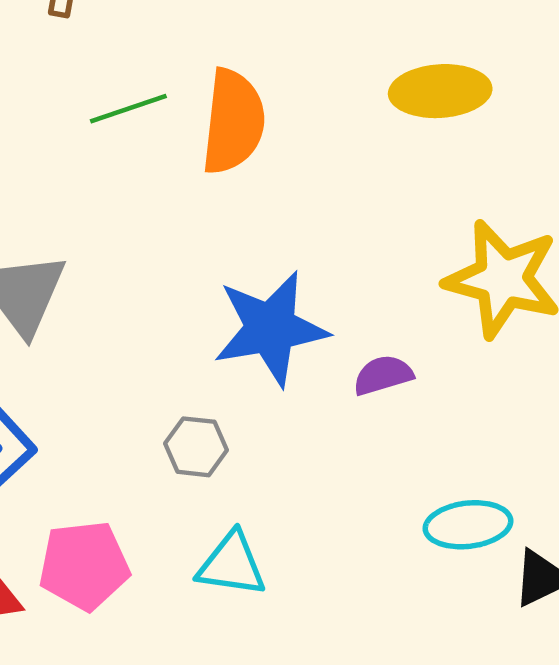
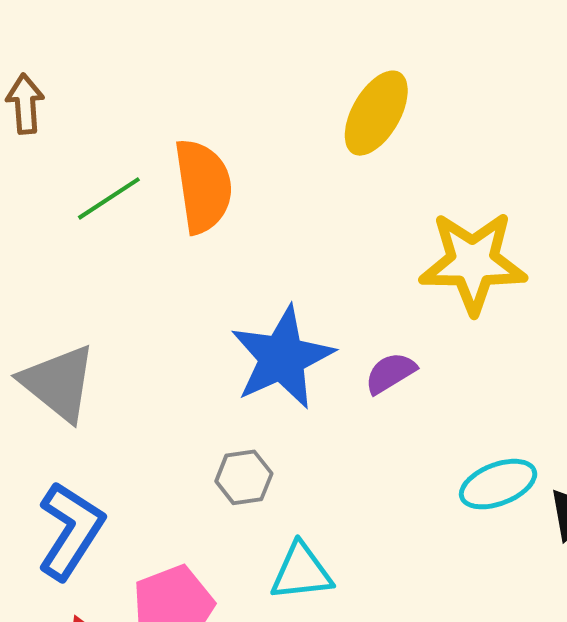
yellow ellipse: (440, 91) -> (376, 113), turned -42

